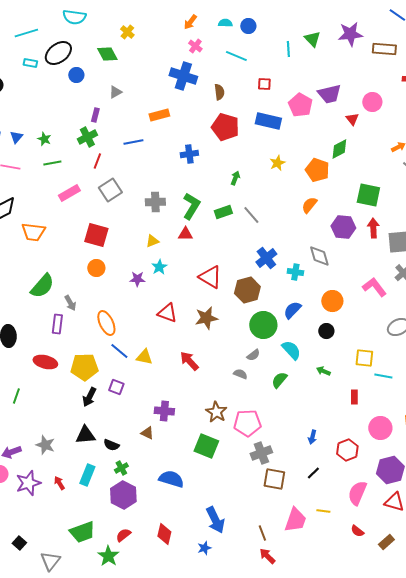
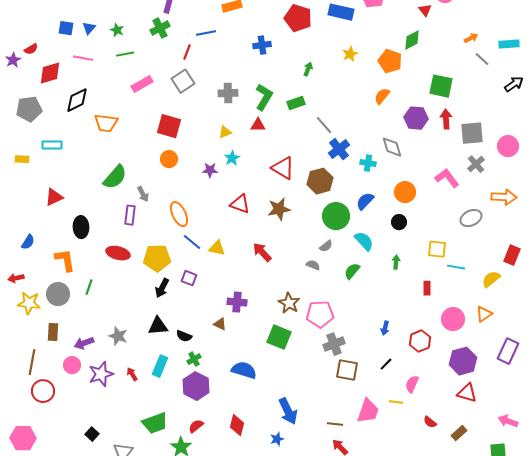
red line: (97, 161) -> (187, 52), moved
gray line: (251, 215) -> (324, 125), moved
green arrow: (323, 371) -> (396, 262), turned 72
pink semicircle: (357, 493) -> (412, 384), moved, size x0.7
brown line: (262, 533) -> (335, 424), turned -63

